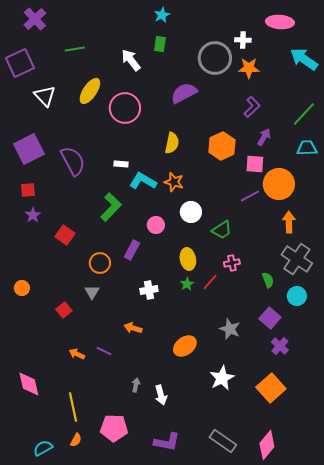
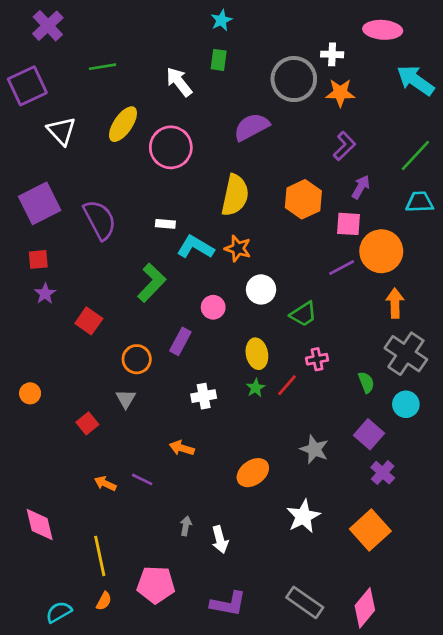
yellow semicircle: (172, 143) -> (235, 195), size x1.4

